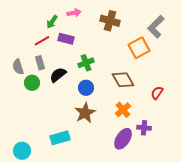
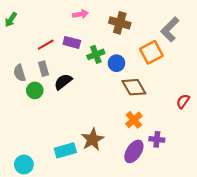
green arrow: (52, 22) -> (11, 20), moved
green cross: (86, 63) -> (96, 54), moved
blue circle: (86, 88) -> (116, 63), moved
red semicircle: (157, 93) -> (183, 101), moved
brown star: (85, 113) -> (93, 139), moved

